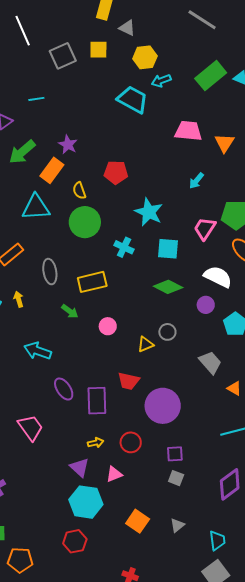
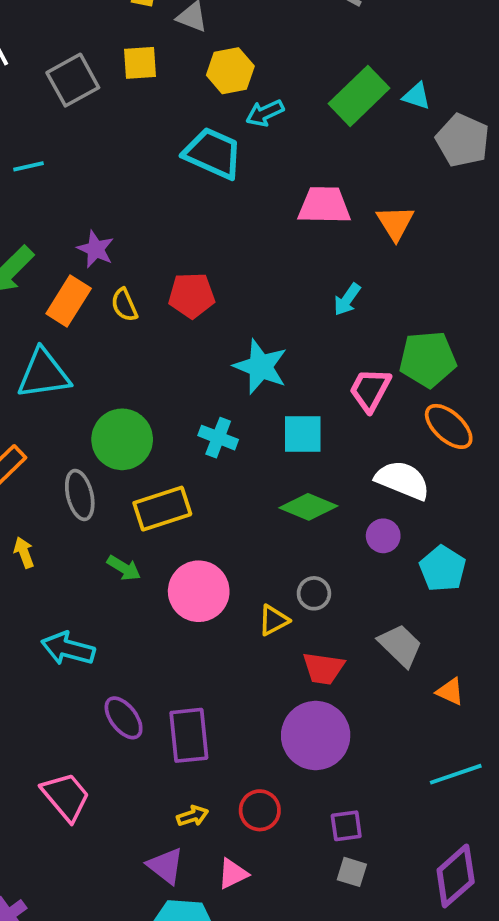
yellow semicircle: (79, 191) -> (124, 305), moved
green circle: (85, 222) -> (122, 439), moved
pink circle: (108, 326) -> (199, 591), size x1.8
red trapezoid: (129, 381) -> (323, 668), moved

